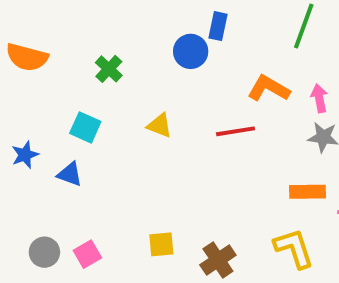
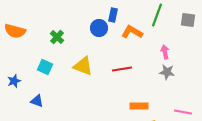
orange L-shape: (269, 88) -> (132, 32), moved
yellow triangle: (159, 125) -> (83, 66), size x1.5
blue triangle: (70, 174) -> (37, 101), moved
orange rectangle: (308, 192) -> (139, 106), moved

